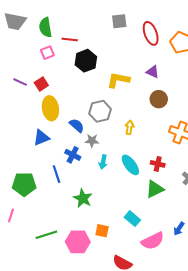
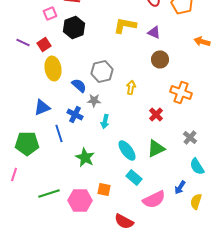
black hexagon: (86, 61) -> (74, 28), moved
yellow L-shape: (118, 80) -> (125, 26), moved
blue triangle: (41, 138) -> (42, 108), moved
red cross: (158, 164) -> (156, 114), moved, turned 32
cyan ellipse: (130, 165) -> (127, 150), moved

